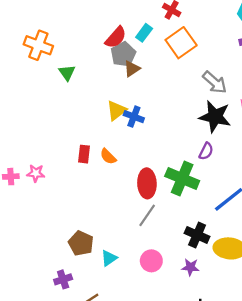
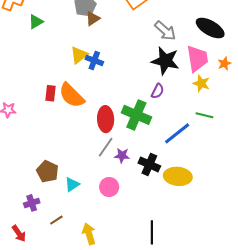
green triangle: (67, 73) -> (36, 22), turned 35
orange semicircle: (108, 156) -> (72, 95), size x1.8
purple star: (190, 267) -> (122, 155), moved

